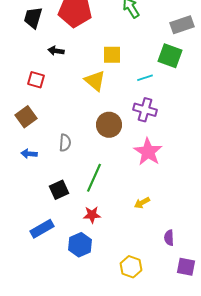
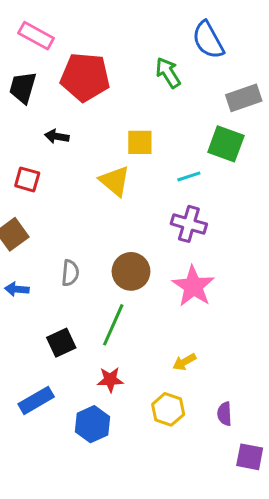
brown circle: (109, 125) -> (131, 271), moved
yellow hexagon: (131, 267) -> (168, 409), moved

